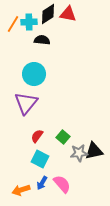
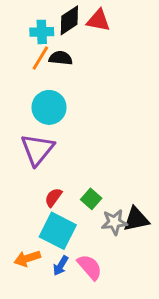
orange line: (13, 24) -> (40, 58), moved
cyan square: (40, 159) -> (58, 231), size x1.4
orange arrow: (21, 190) -> (27, 258), moved

